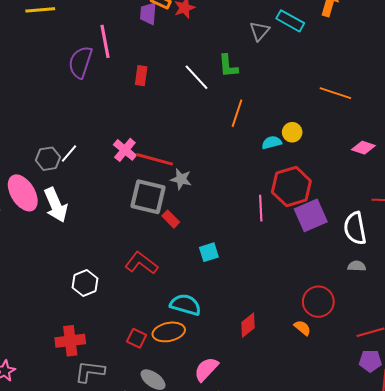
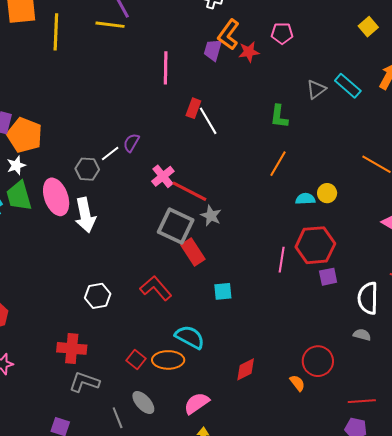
purple semicircle: (80, 62) -> (131, 143), moved, size x0.6
white line: (197, 77) -> (208, 121), moved
white line: (69, 153) -> (110, 153), moved
purple square: (311, 215) -> (328, 277), size x0.6
red rectangle: (171, 219) -> (193, 252), size x1.5

